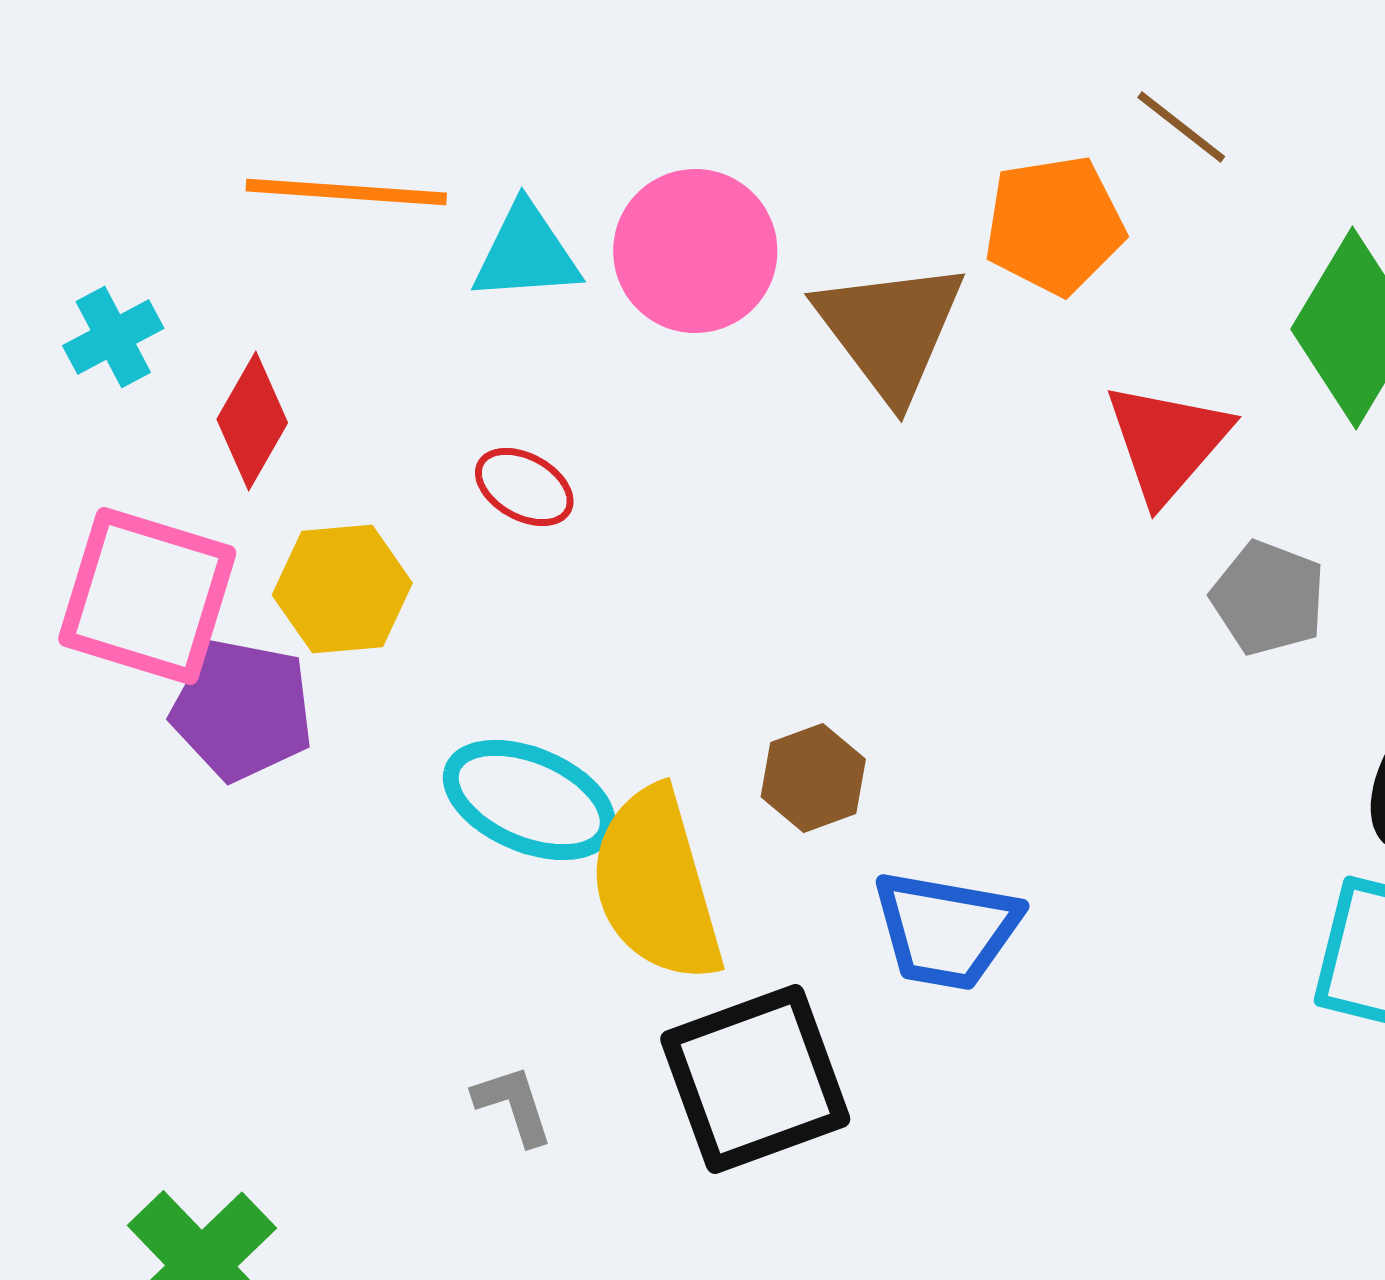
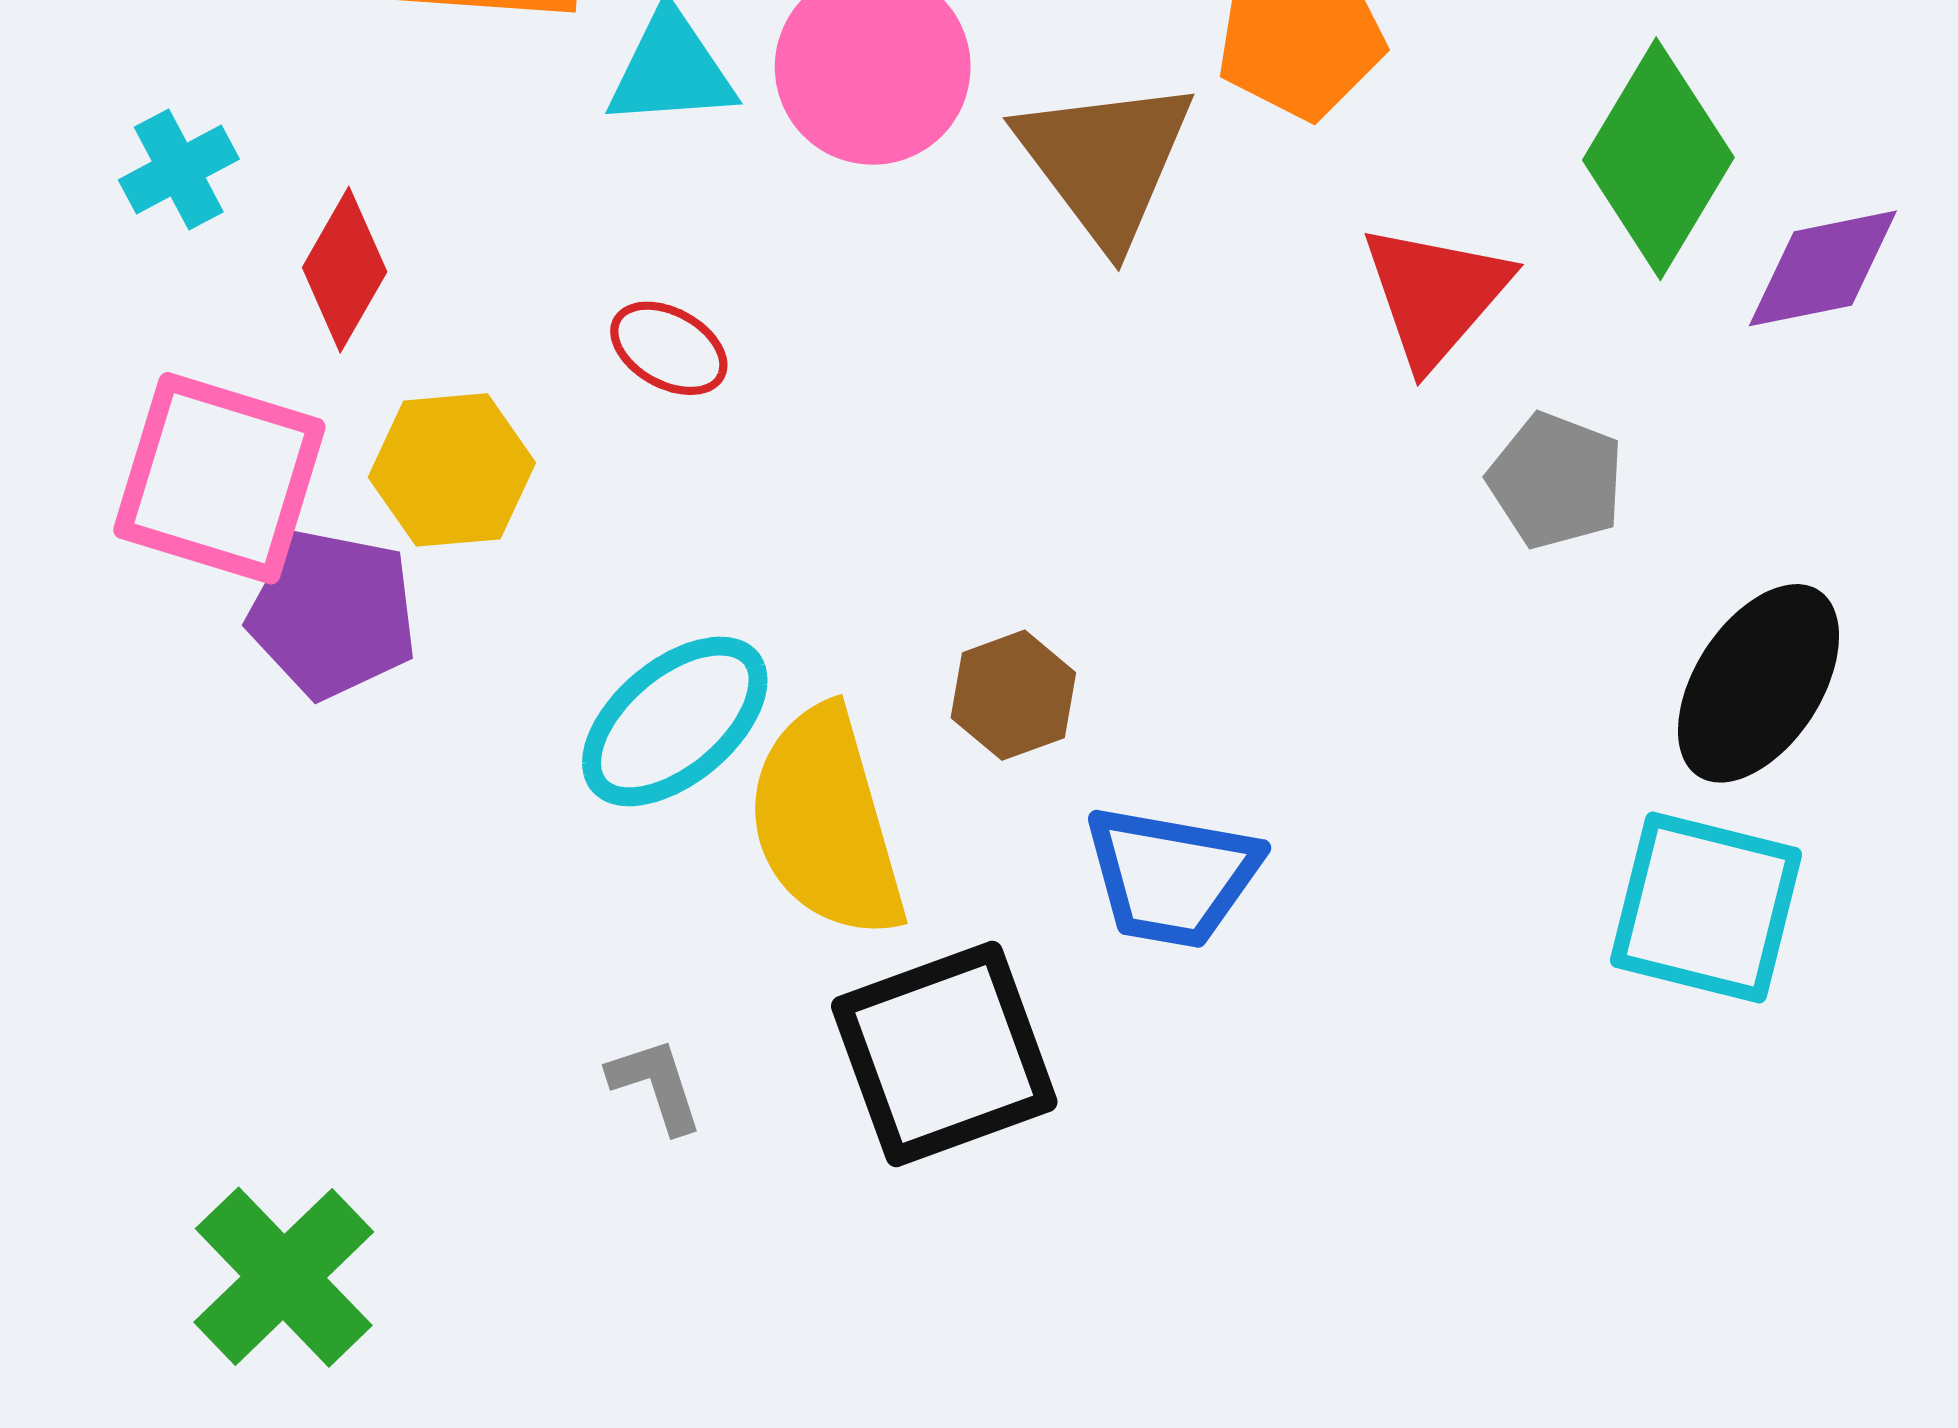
cyan ellipse: (529, 800) -> (675, 721), turned -63

